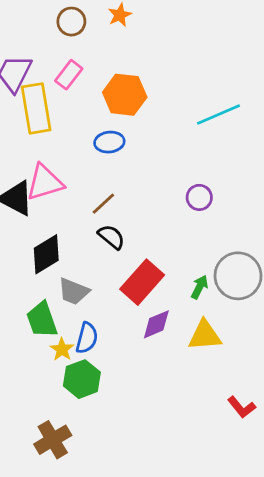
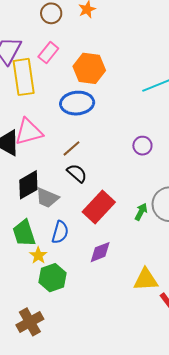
blue ellipse: (109, 142) -> (77, 103), size x1.5
gray trapezoid: (74, 291) -> (47, 198), moved
purple diamond: (156, 324) -> (100, 252), moved
yellow triangle: (205, 335) -> (146, 280), moved
blue semicircle: (87, 338) -> (60, 232), moved

